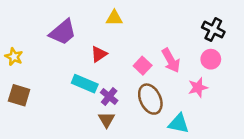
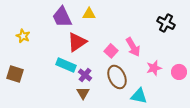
purple trapezoid: (63, 32) -> (62, 17), moved, turned 105
red triangle: (99, 54) -> (77, 42), size x1.5
yellow star: (14, 57) -> (23, 36), moved
pink circle: (211, 59) -> (179, 72), moved

